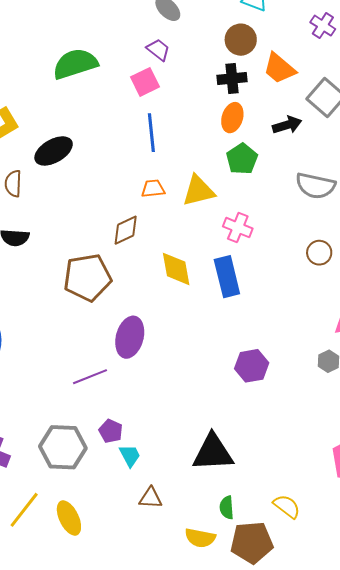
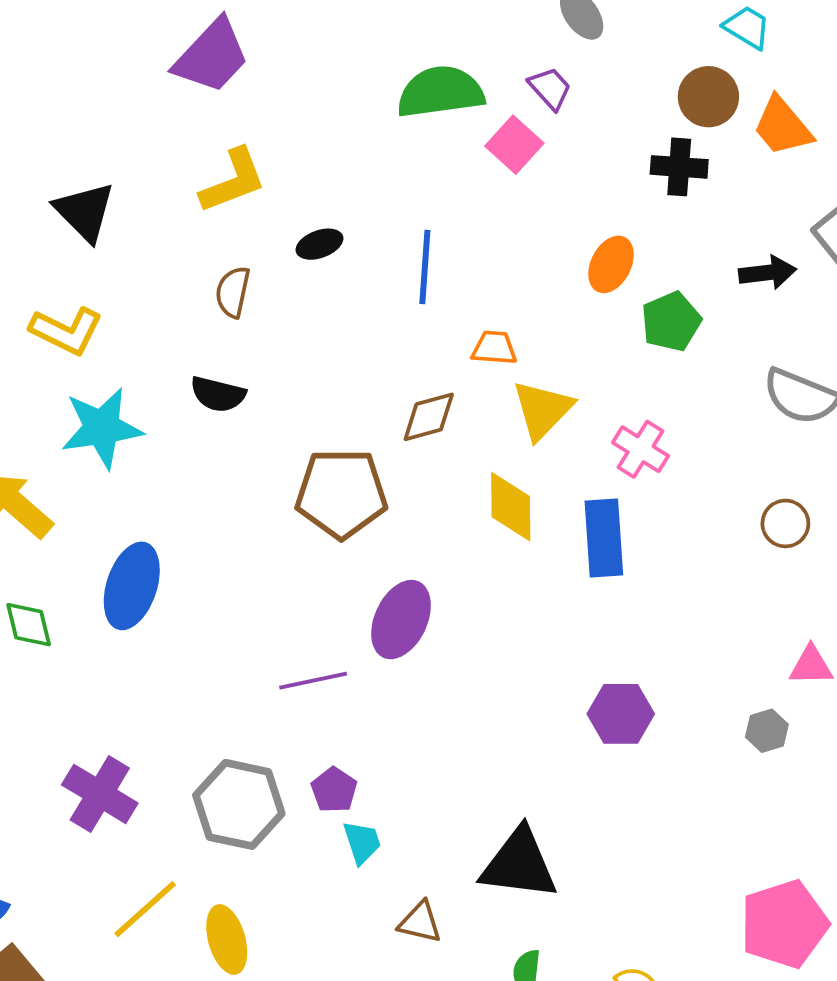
green semicircle: (75, 64) -> (440, 92), moved
orange trapezoid: (279, 68) -> (782, 126), moved
pink square: (145, 82) -> (514, 145), turned -32
orange ellipse: (232, 118) -> (611, 264), moved
blue line: (151, 133) -> (425, 267), moved
black ellipse: (54, 151) -> (319, 244), size x0.6
yellow triangle: (198, 191) -> (542, 410), moved, turned -42
brown triangle: (151, 498) -> (420, 922), moved

